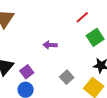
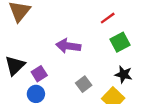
purple arrow: (50, 45) -> (68, 46), size x1.5

